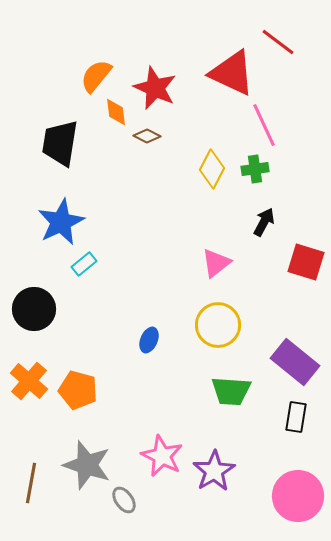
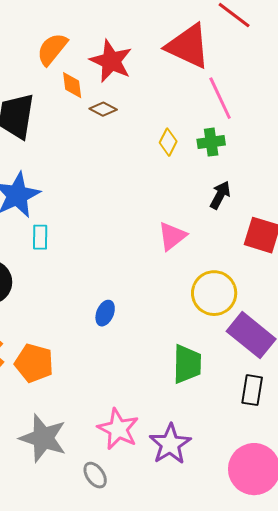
yellow diamond: (212, 169) -> (168, 142), size x0.7
cyan rectangle: (84, 264) -> (40, 237), turned -50
yellow circle: (218, 325) -> (214, 293), moved
green trapezoid: (231, 391) -> (187, 364), turned -93
gray ellipse: (124, 500) -> (95, 475), moved

